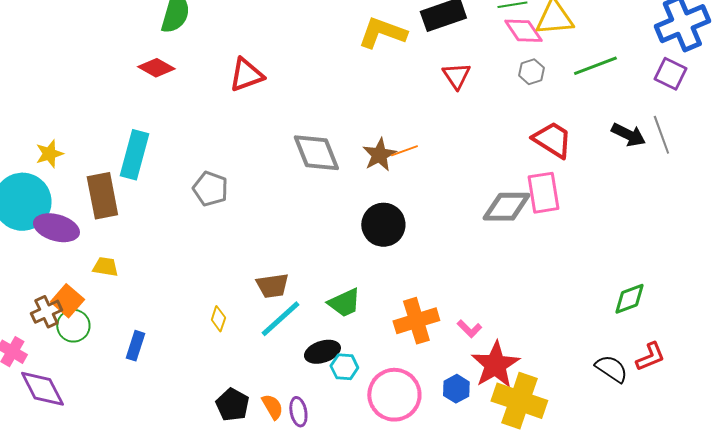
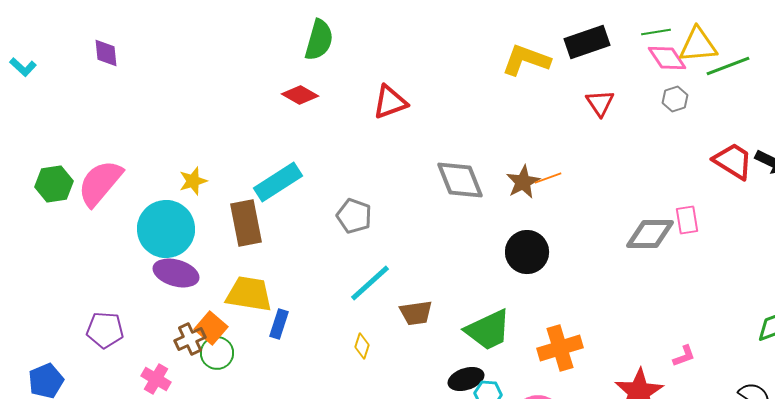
green line: (595, 66) -> (728, 66), moved
red trapezoid: (552, 140) -> (733, 161), moved
cyan rectangle: (134, 155) -> (278, 182), turned 42
pink rectangle: (543, 193) -> (687, 220), size x0.7
purple ellipse: (56, 228) -> (176, 273), moved
yellow trapezoid: (105, 267) -> (249, 294), size x1.8
green trapezoid: (344, 303) -> (488, 330), size x1.4
cyan line: (280, 319) -> (370, 283), moved
pink L-shape: (469, 329) -> (684, 356), moved, turned -65
blue rectangle: (135, 346) -> (279, 324), moved

